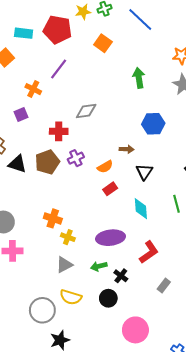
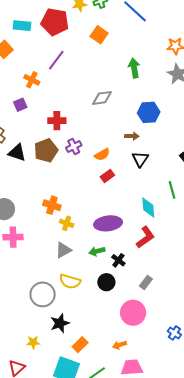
gray diamond: (86, 111) -> (102, 98), moved
brown arrow: (127, 149) -> (132, 136), moved
cyan diamond: (141, 209) -> (148, 207), moved
gray rectangle: (164, 286) -> (146, 283), moved

